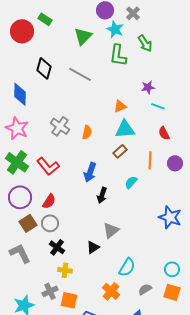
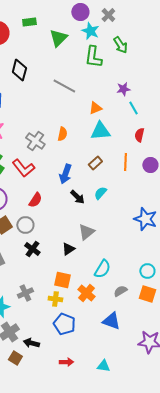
green rectangle: (45, 19) -> (29, 22), moved, turned -40
gray line: (80, 74) -> (64, 86), moved
cyan line: (158, 106) -> (133, 108), turned 40
gray cross: (60, 126) -> (35, 141), moved
red semicircle: (164, 133) -> (139, 135), turned 40
brown rectangle: (120, 151) -> (95, 163), moved
cyan semicircle: (131, 182) -> (100, 193), moved
black arrow: (102, 195) -> (77, 197), turned -63
red semicircle: (49, 201) -> (35, 200), moved
yellow cross: (65, 270) -> (55, 299), moved
orange square: (69, 300) -> (62, 280), moved

